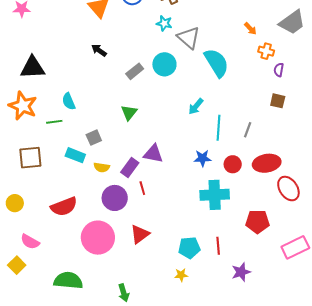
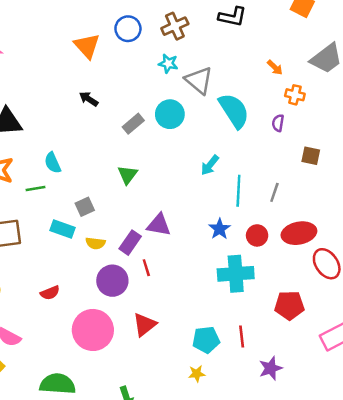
purple semicircle: (279, 70) -> (278, 123), moved
blue star: (202, 158) -> (220, 229), turned -30
red semicircle: (64, 207) -> (50, 293), size x0.6

